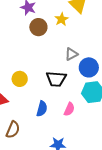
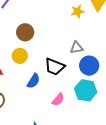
brown circle: (38, 27) -> (25, 32), moved
blue semicircle: (42, 109) -> (33, 81), moved

